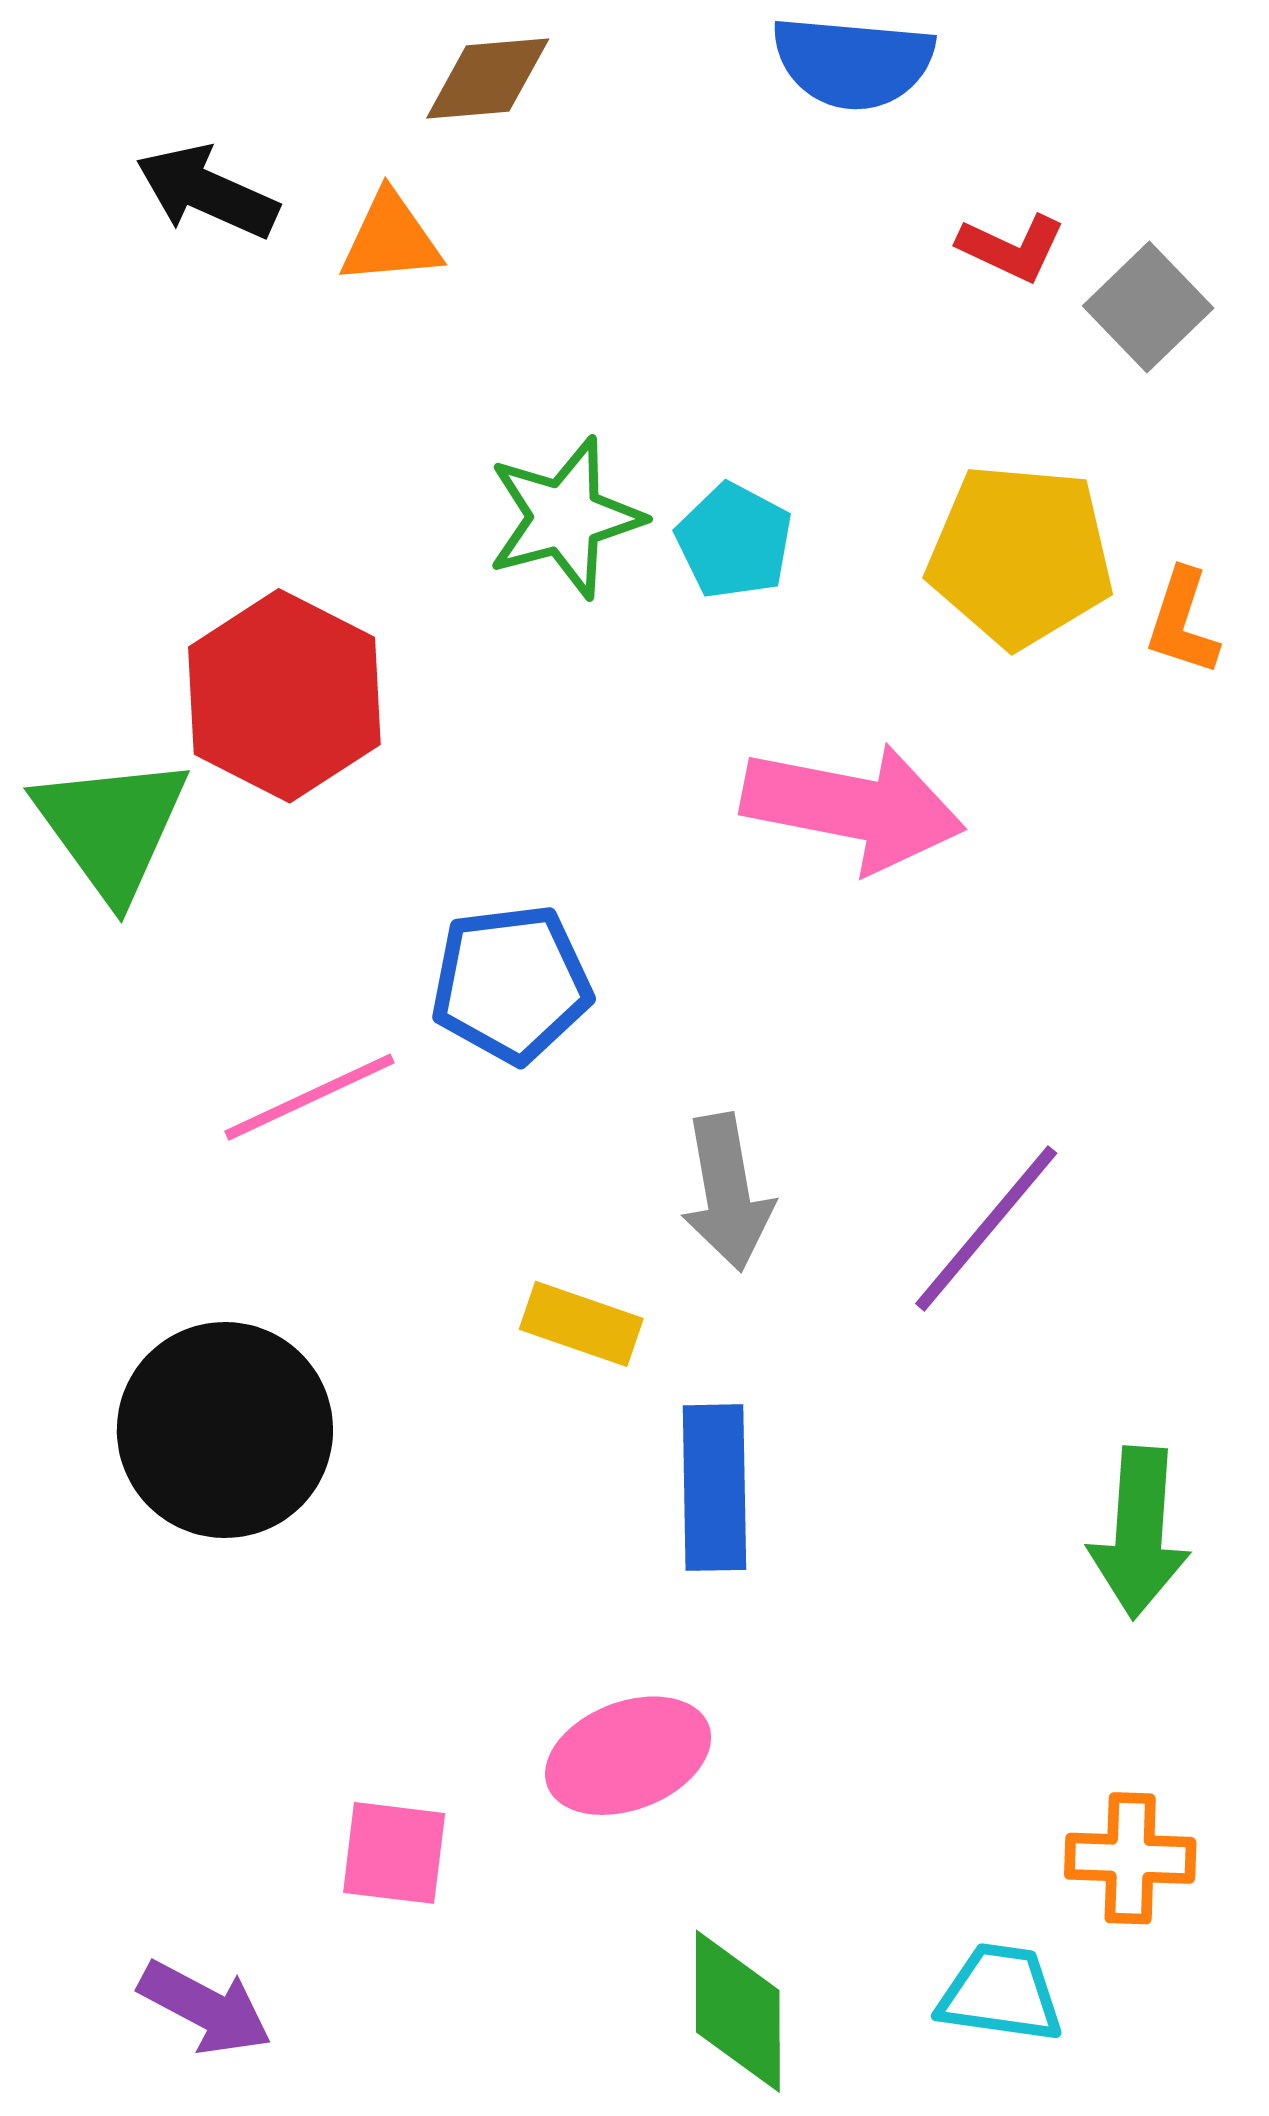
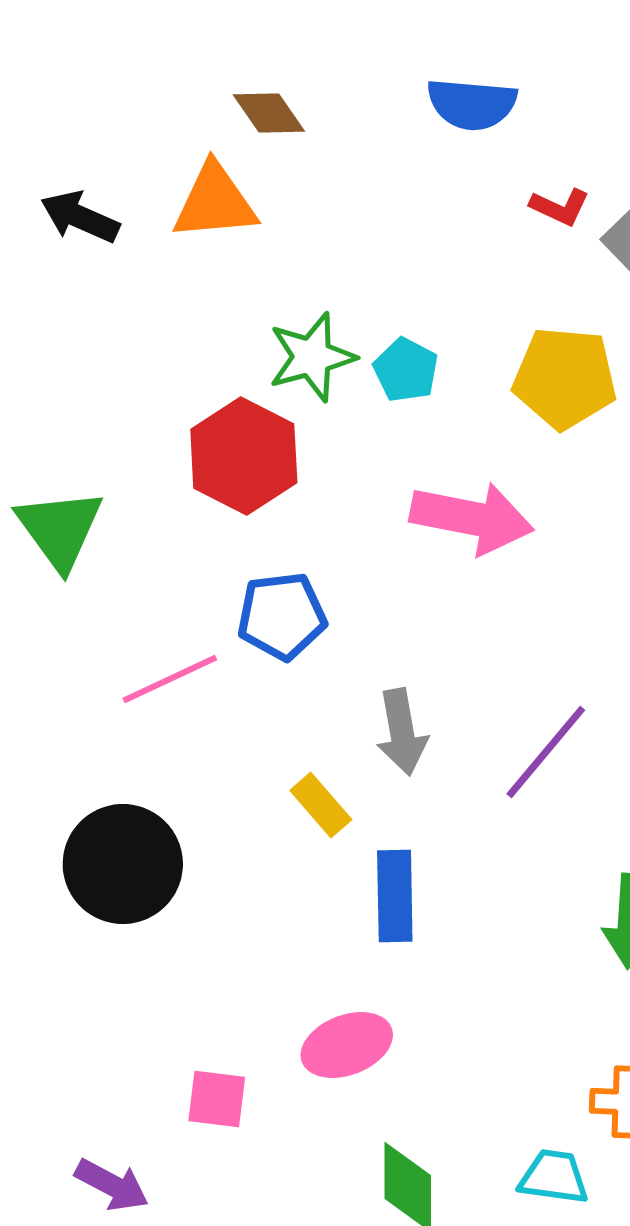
brown diamond: (488, 78) -> (269, 113), turned 60
black arrow: (207, 192) -> (80, 217), moved
orange triangle: (391, 239) -> (215, 202), size x1.5
red hexagon: (284, 696) -> (244, 456), moved
yellow rectangle: (581, 1324) -> (321, 805), turned 30

